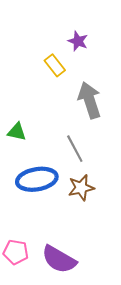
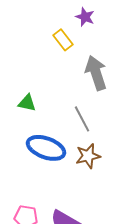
blue ellipse: (37, 179) -> (46, 148), turned 30

